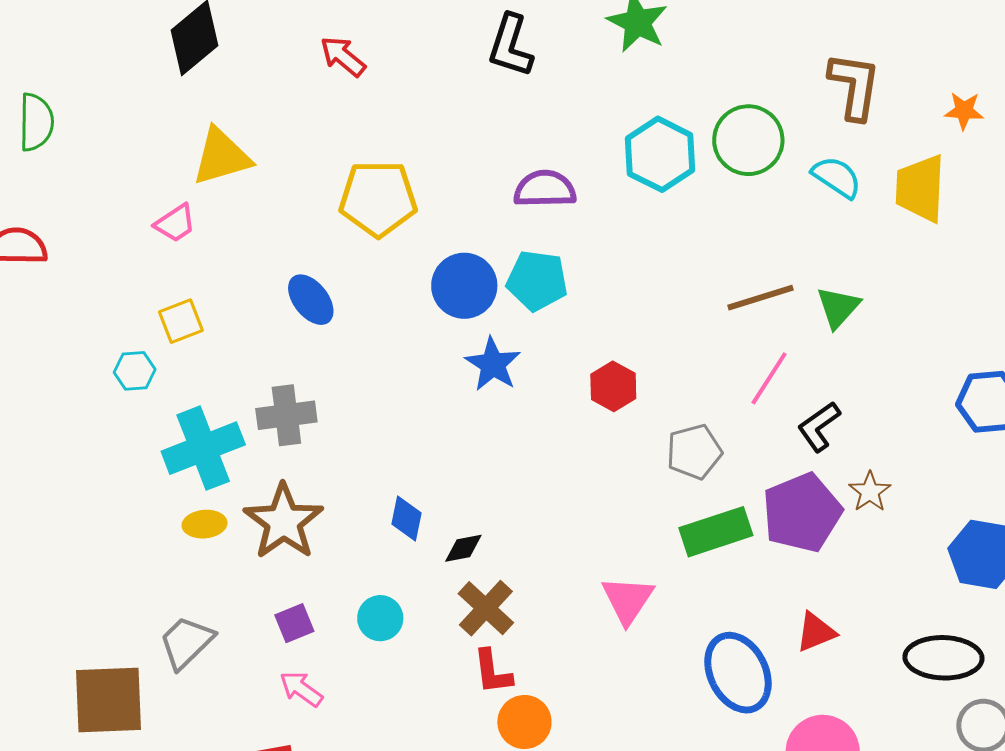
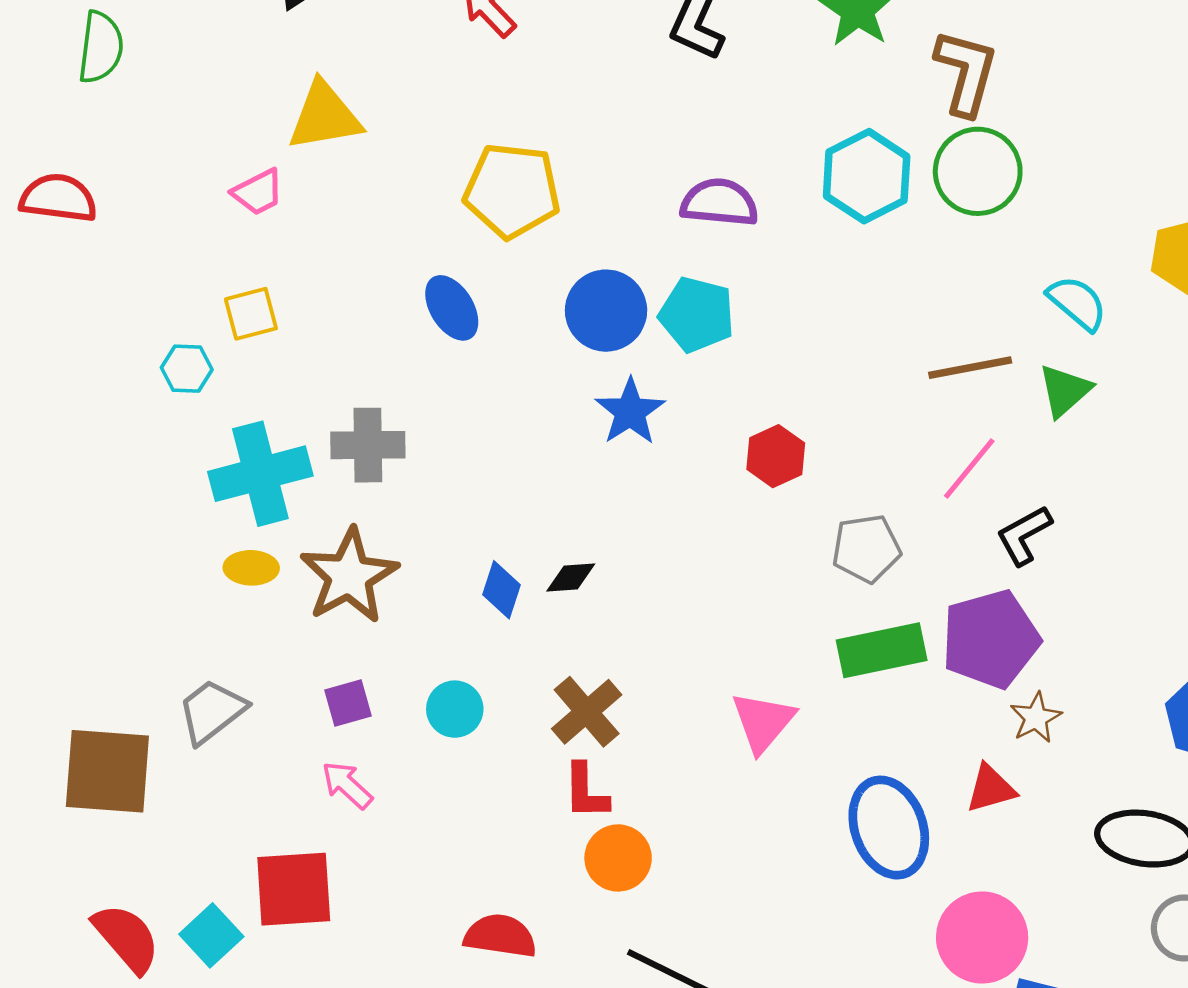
brown L-shape: (854, 86) -> (966, 72), moved
cyan semicircle: (837, 177) -> (1077, 303), moved
blue ellipse: (311, 300) -> (452, 308), moved
brown star: (870, 492) -> (1036, 718), moved
black diamond: (463, 548) -> (571, 578), moved

